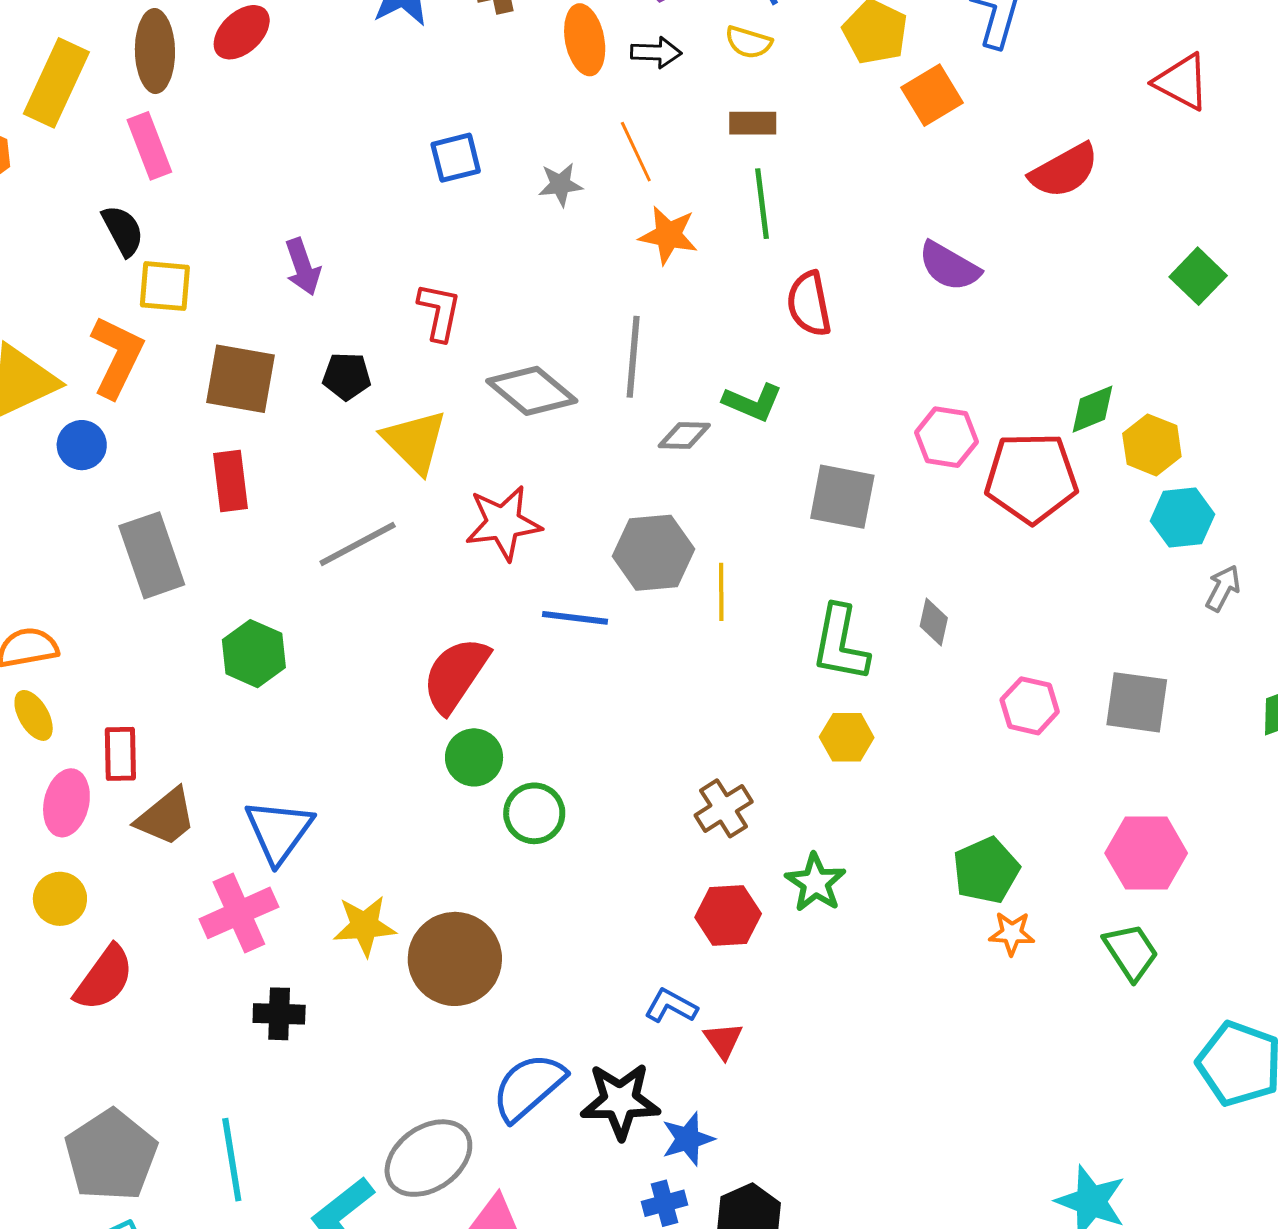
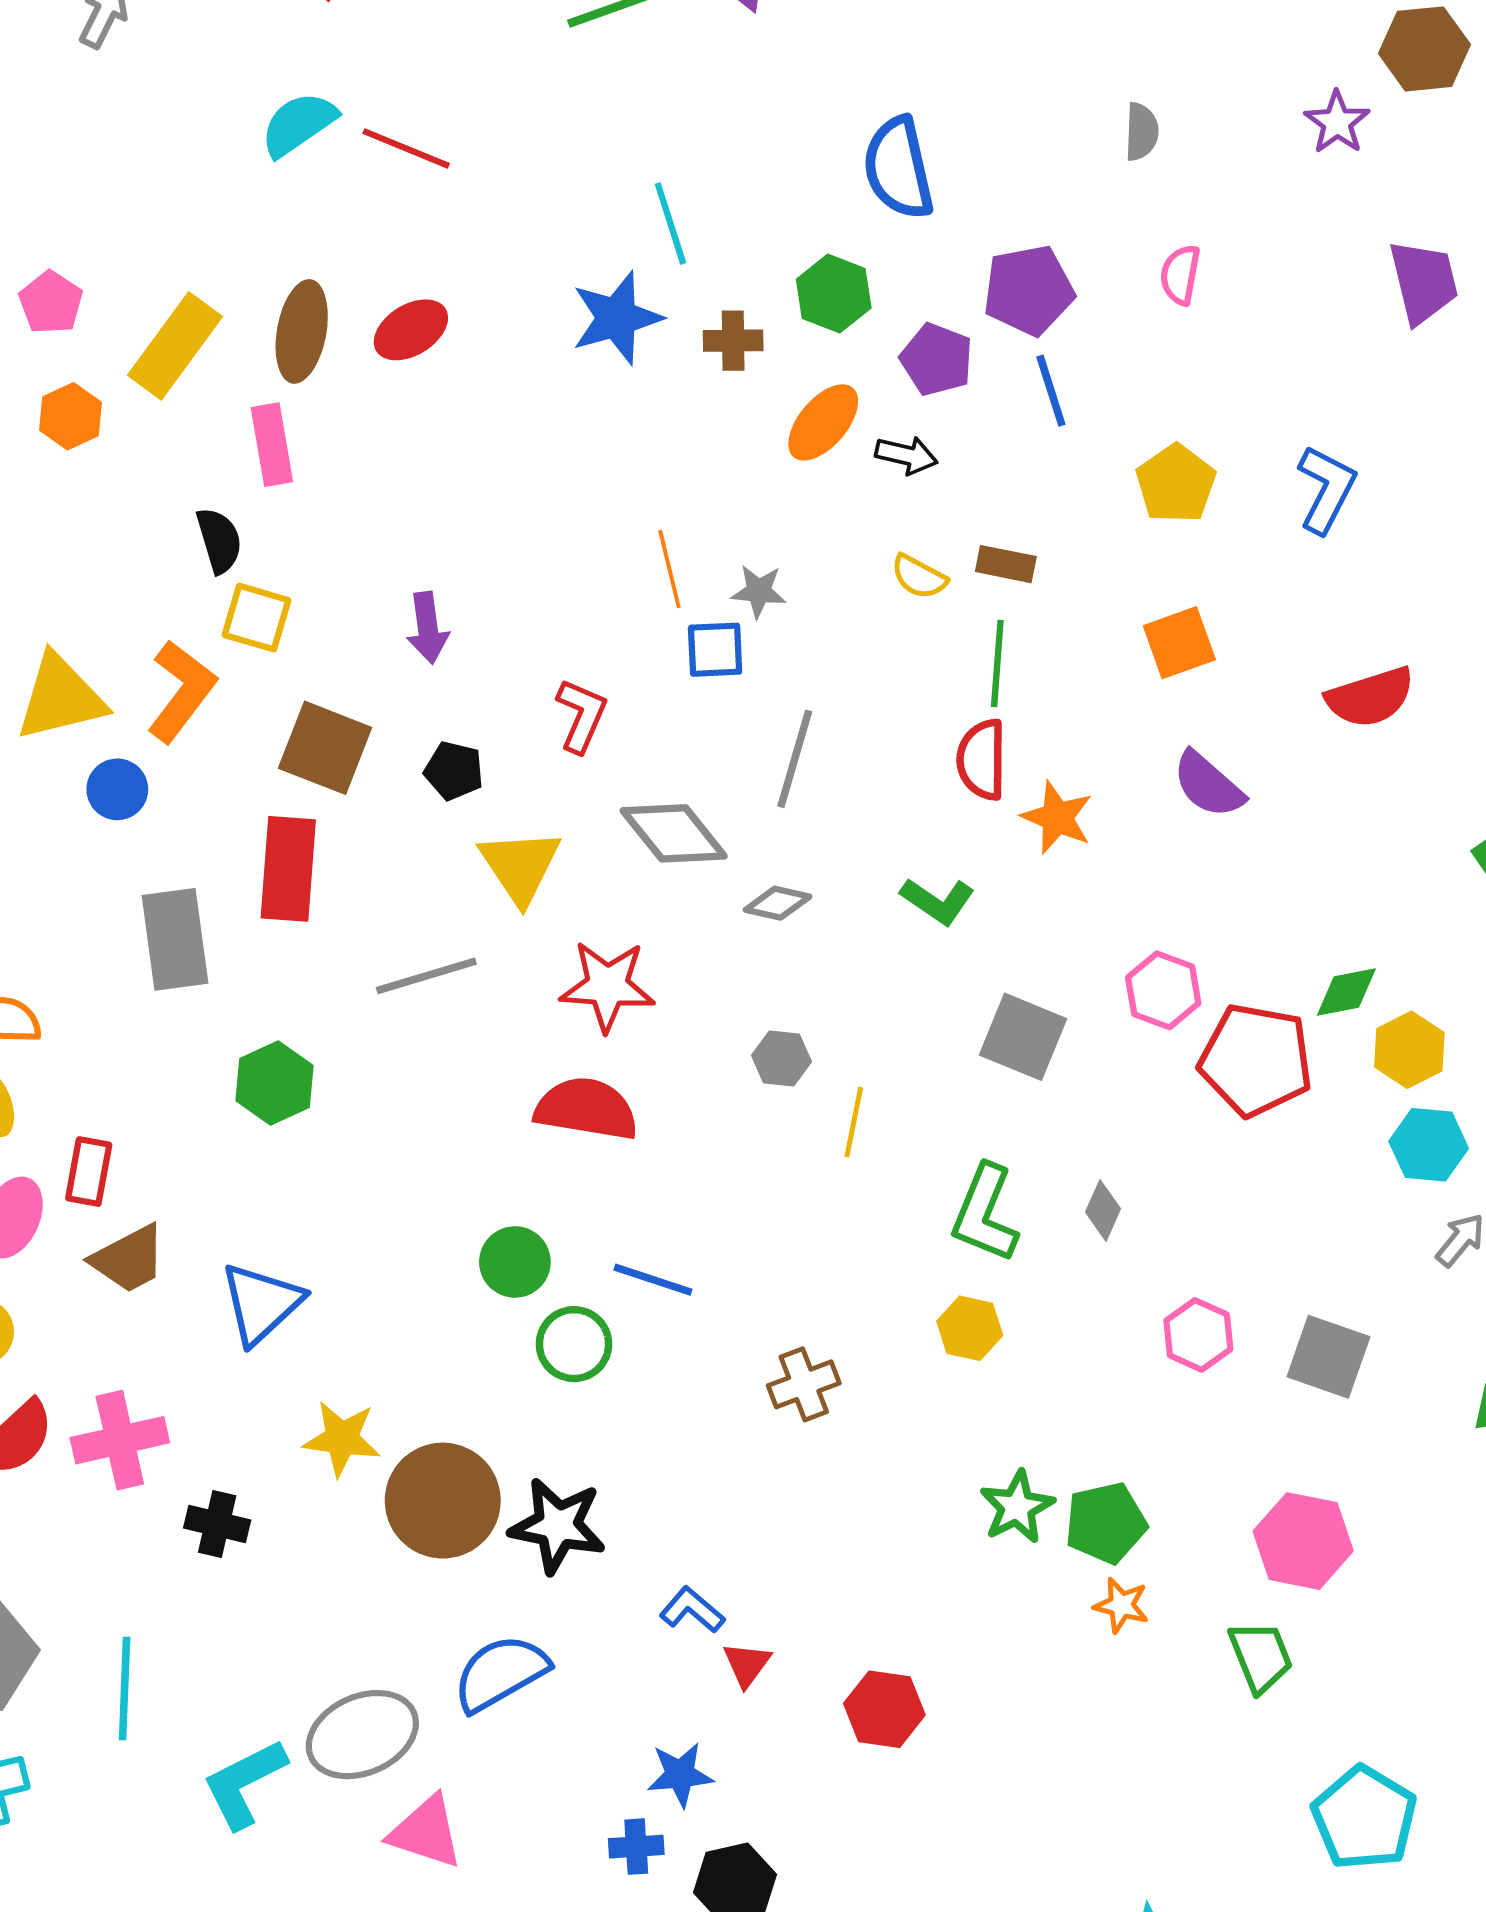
orange ellipse: (585, 40) -> (823, 422), turned 40
yellow semicircle: (749, 42) -> (919, 577), moved
orange square: (932, 95) -> (1179, 643), moved
orange line: (636, 152) -> (669, 569), moved
blue square: (456, 158) -> (715, 650), moved
orange star: (668, 235) -> (1057, 818), moved
red semicircle: (809, 304) -> (982, 760), moved
gray line: (633, 357) -> (795, 759), moved
gray diamond: (684, 435) -> (778, 903), moved
red rectangle: (230, 481) -> (288, 869), size x1.4
gray hexagon: (654, 553) -> (781, 1058), size x0.6
blue line: (575, 618) -> (653, 1280), moved
red semicircle: (456, 675) -> (586, 1109), moved, turned 54
green star: (816, 883) -> (1017, 1507), moved
pink cross: (239, 913) -> (120, 1440), moved
red hexagon: (728, 915) -> (884, 1709), moved
black star: (620, 1101) -> (558, 1526), moved

